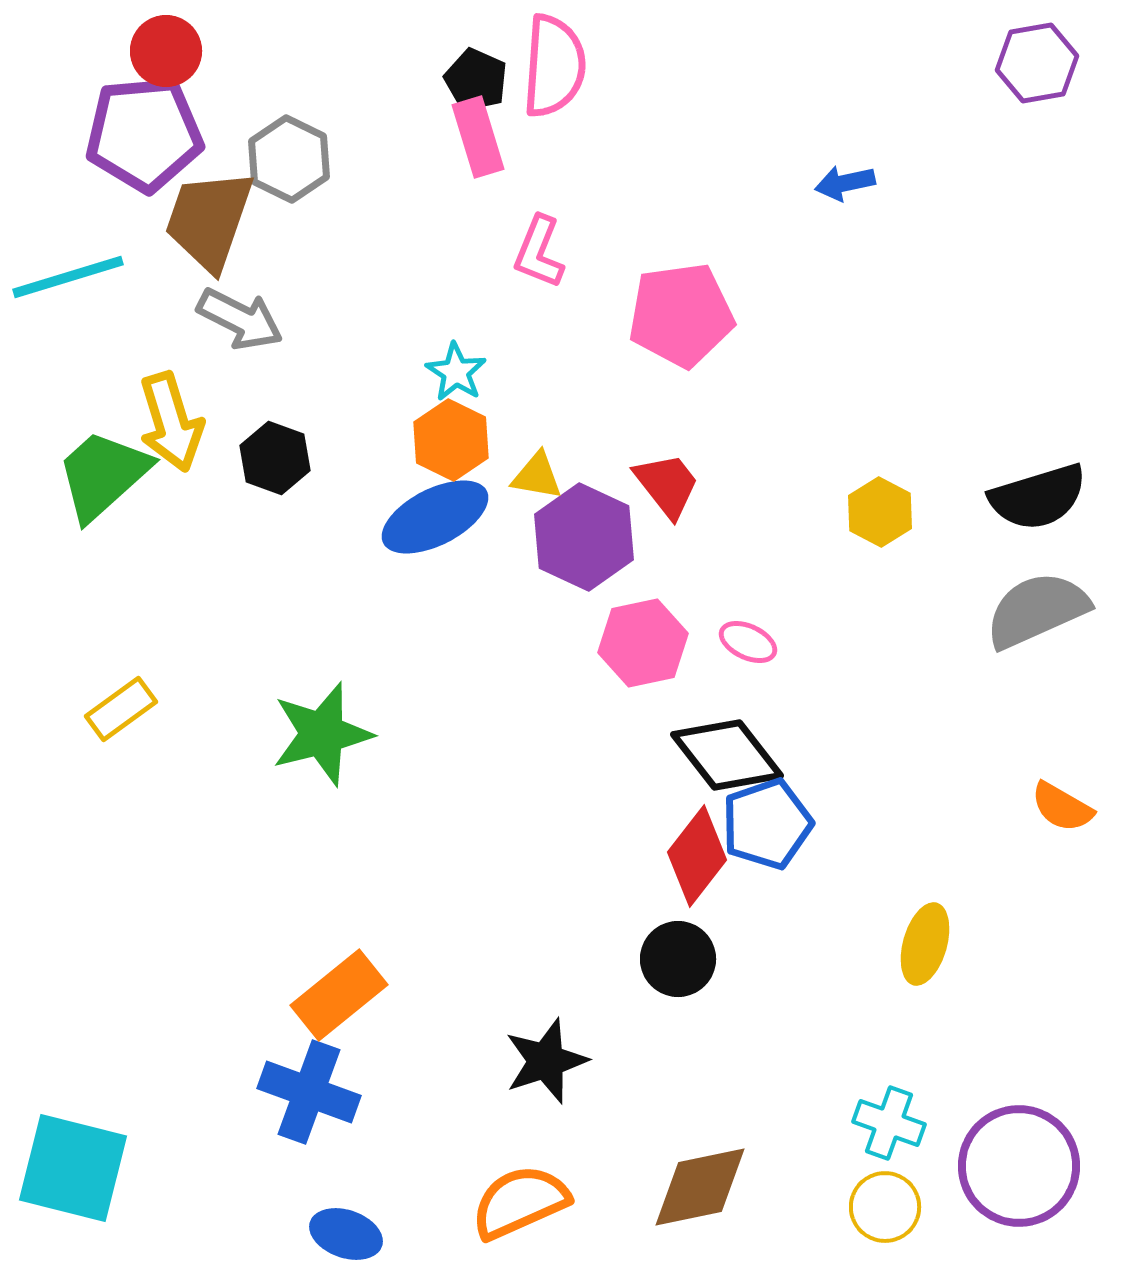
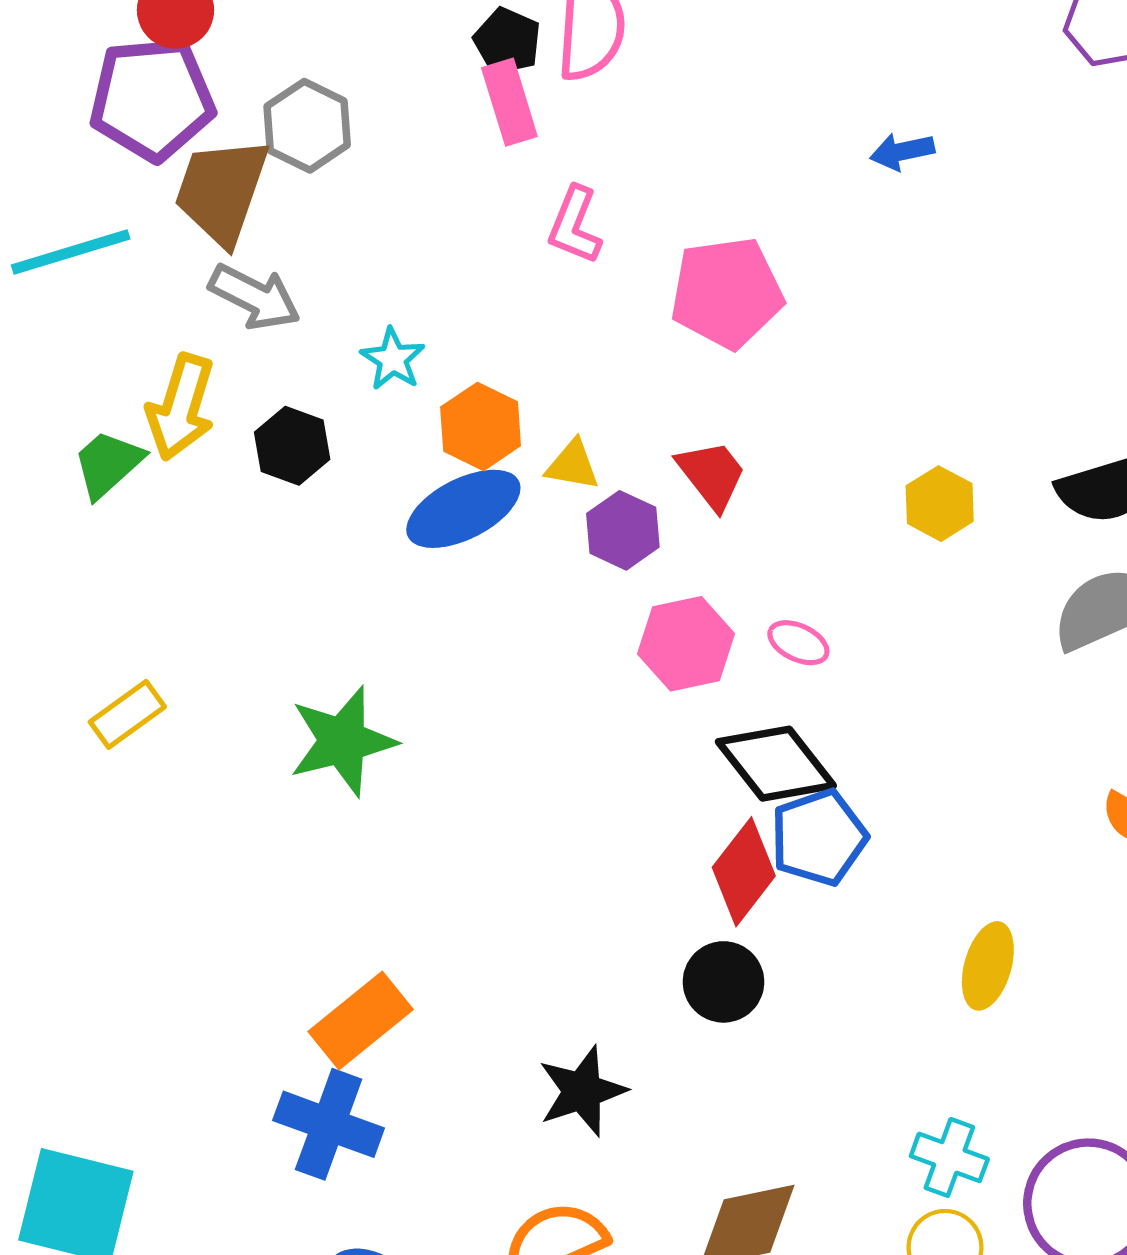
cyan star: (456, 372) -> (393, 359), moved
yellow arrow: (171, 422) -> (181, 407), turned 34
green trapezoid: (103, 475) -> (108, 464), size x0.7
purple hexagon: (584, 537) -> (623, 530), size x0.7

